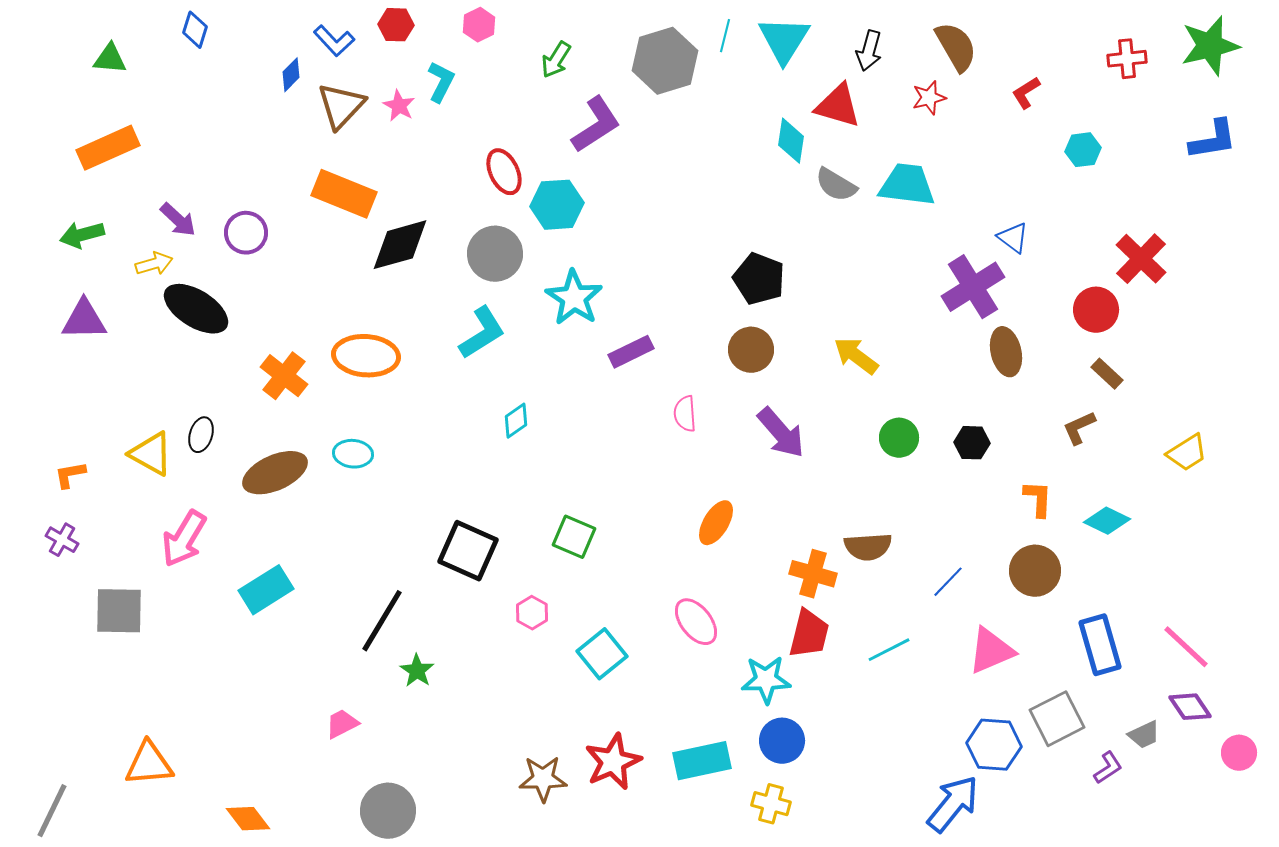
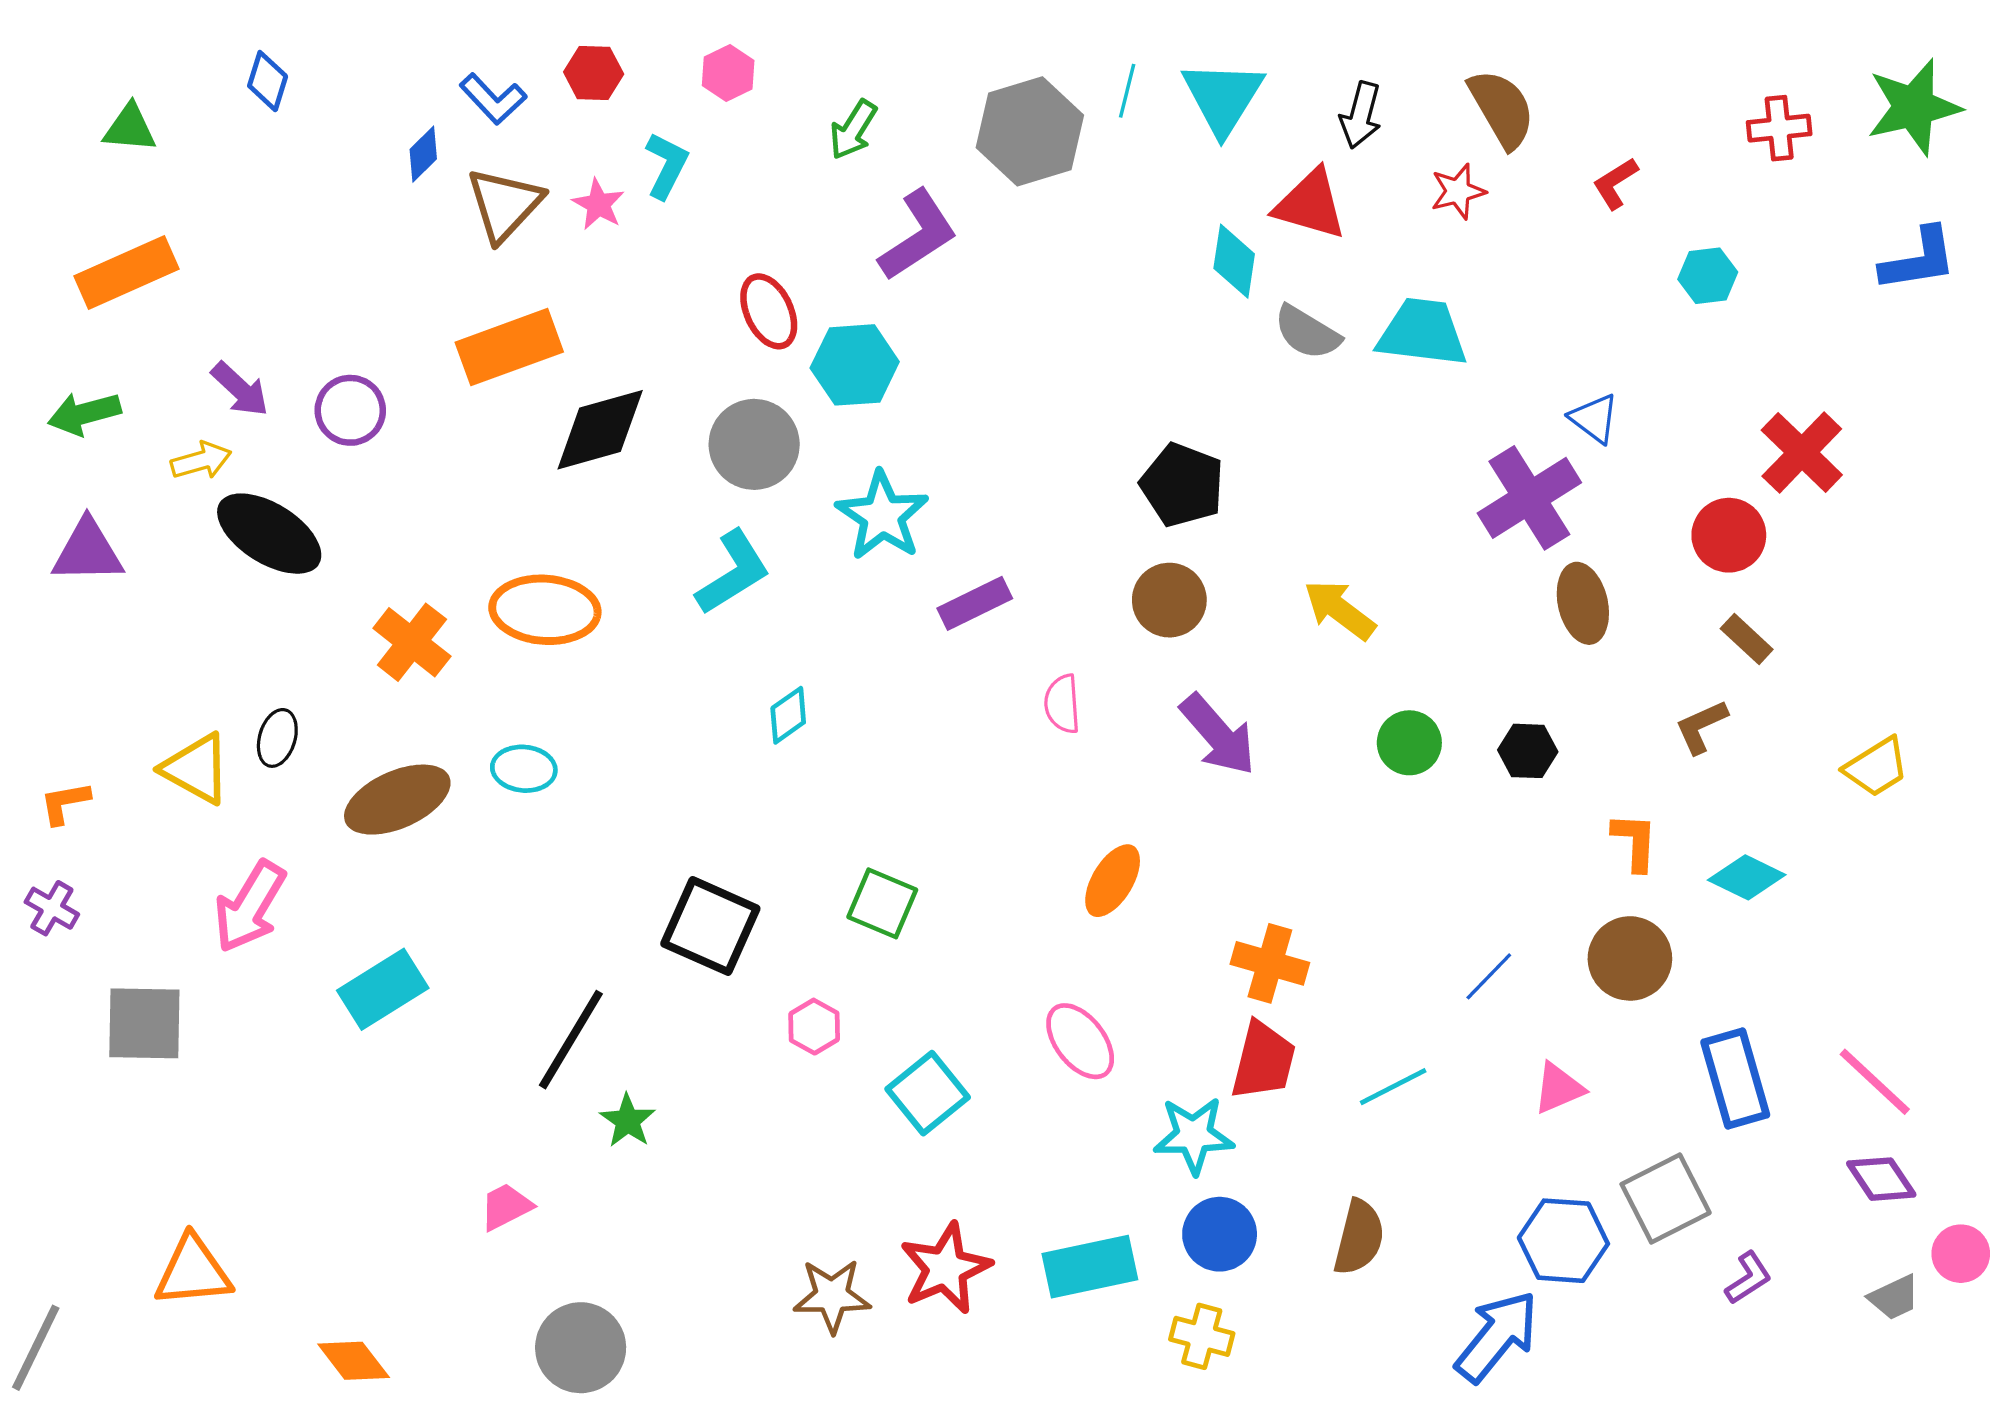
orange rectangle: (344, 194) -> (509, 347), turned -42
brown semicircle: (868, 547) -> (1359, 1237), moved, turned -72
pink triangle: (991, 651) -> (1559, 1088), size x0.7
gray trapezoid: (1144, 735) -> (1894, 1297), moved

